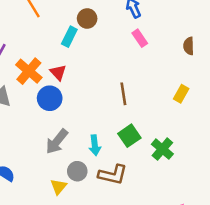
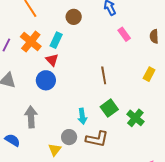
cyan rectangle: (69, 37) -> (56, 40), moved
pink rectangle: (140, 38) -> (124, 34), moved
orange cross: (29, 71) -> (31, 42), moved
gray arrow: (57, 142) -> (31, 117), moved, turned 140

